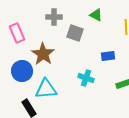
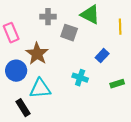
green triangle: (96, 15) -> (90, 15), size x1.5
blue rectangle: (108, 56) -> (102, 56), turned -40

